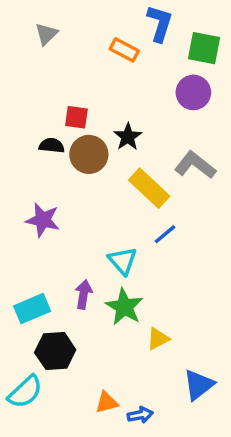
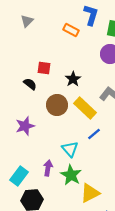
black semicircle: (52, 146) -> (30, 84), turned 32
brown circle: (89, 154) -> (57, 105), moved
purple star: (43, 220) -> (25, 126), turned -30
cyan rectangle: (32, 309) -> (19, 176), turned -30
yellow triangle: (158, 339) -> (90, 193), size x1.5

